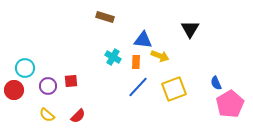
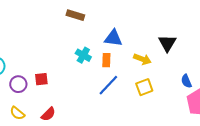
black triangle: (190, 29) -> (167, 43), moved
yellow arrow: (160, 56) -> (142, 59), moved
yellow square: (174, 89) -> (144, 87), size x0.7

